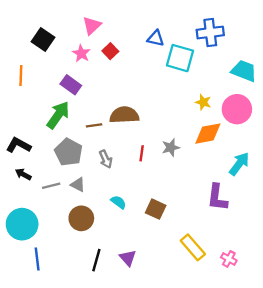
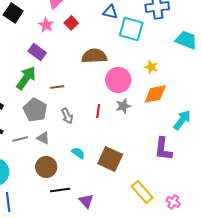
pink circle: (237, 109) -> (118, 80), moved
brown semicircle: (124, 115) -> (94, 56), moved
brown square: (156, 209) -> (110, 159), size x1.4
black line: (96, 260) -> (60, 190), moved, turned 66

